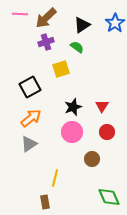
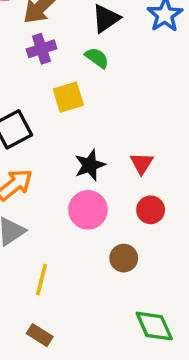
yellow line: (55, 178) -> (41, 280), moved
brown rectangle: (45, 202) -> (40, 335), turned -48

